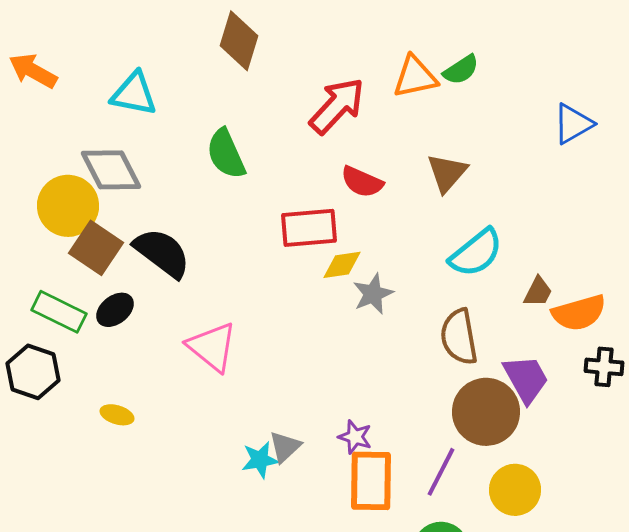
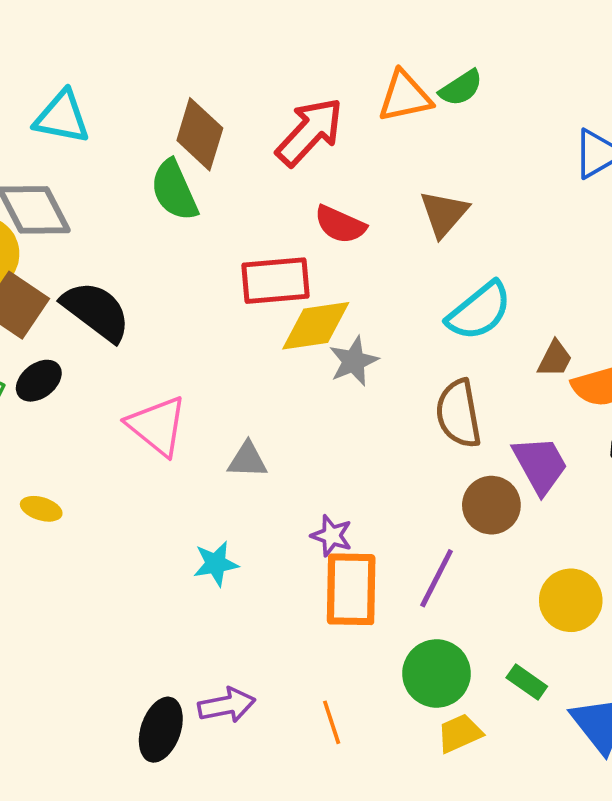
brown diamond: (239, 41) -> (200, 134), moved
yellow diamond: (342, 265) -> (316, 326), size x1.5
brown circle: (486, 412) -> (491, 505), size x0.7
gray triangle: (285, 447) -> (247, 460), moved, turned 45
yellow circle: (515, 490) -> (571, 600), moved

